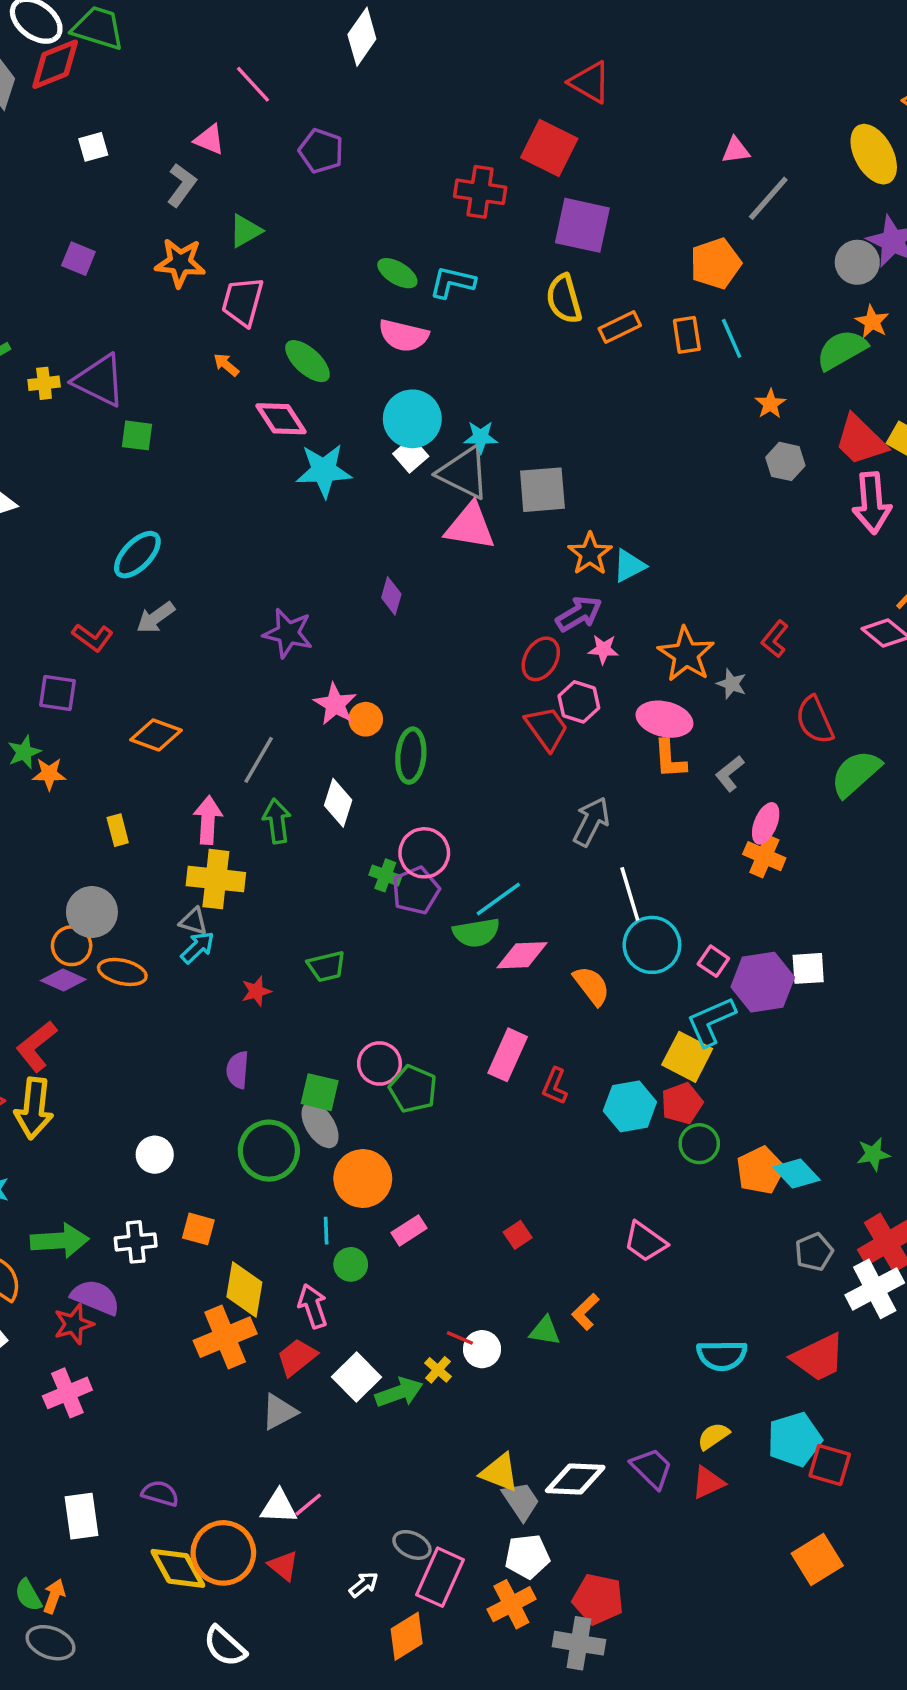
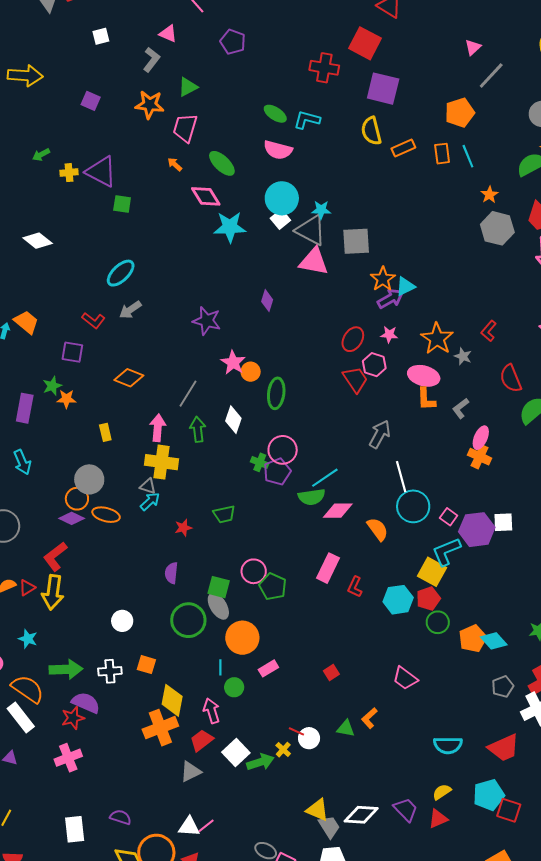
pink triangle: (736, 150) -> (473, 47), turned -36
gray hexagon: (785, 461) -> (497, 228), size x1.5
purple arrow: (579, 614) -> (391, 299), moved

